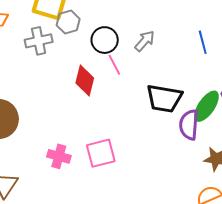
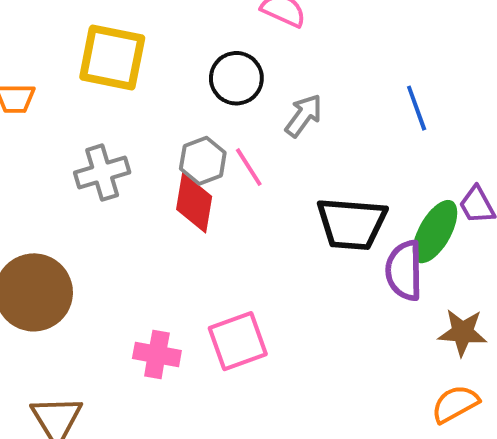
gray hexagon: (68, 22) -> (203, 161), moved
black circle: (105, 40) -> (236, 78), moved
gray cross: (39, 41) -> (102, 173), moved

